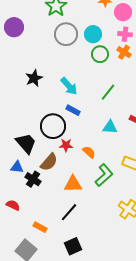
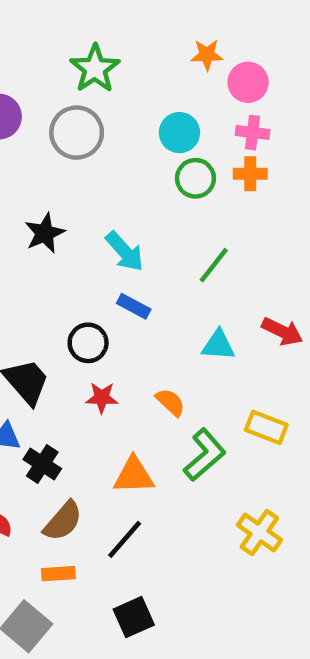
gray circle: (66, 34) -> (77, 133), moved
orange cross: (124, 52) -> (250, 174), turned -32
black circle: (53, 126) -> (88, 343), size x0.7
red star: (66, 145) -> (102, 398), moved
brown semicircle: (49, 162) -> (63, 521), moved
orange rectangle: (40, 227) -> (58, 574), turned -32

